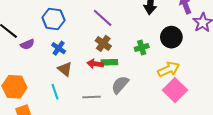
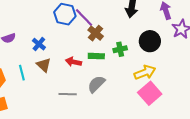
blue hexagon: (53, 19) -> (65, 14), moved
brown cross: (103, 43) -> (96, 33), moved
green rectangle: (109, 62) -> (96, 56), moved
cyan line: (55, 92) -> (22, 73), moved

